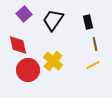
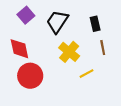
yellow cross: (53, 61) -> (69, 52), moved
yellow line: (93, 65) -> (86, 74), moved

